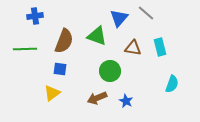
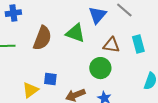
blue square: (60, 69) -> (50, 79), moved
green circle: (110, 71) -> (100, 68), moved

